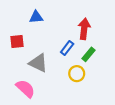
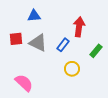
green rectangle: (88, 54) -> (96, 51), moved
gray triangle: (38, 63) -> (38, 43), moved

